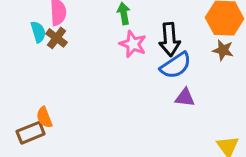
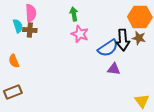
brown cross: (57, 38) -> (30, 30), turned -32
black arrow: (170, 39) -> (123, 40), moved
orange semicircle: (44, 117) -> (14, 61), moved

